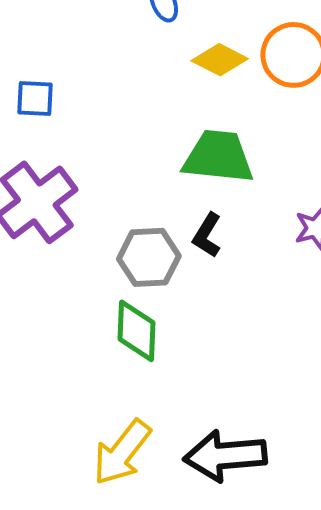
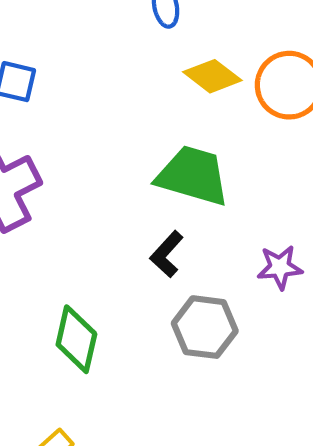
gray hexagon: (149, 257) -> (205, 327), moved

